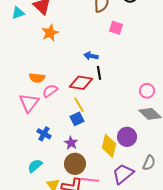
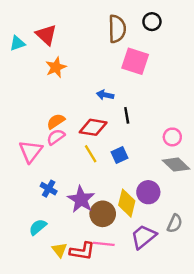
pink square: (116, 28) -> (135, 61), size x1.6
black line: (99, 73) -> (127, 115), moved
orange semicircle: (37, 78) -> (56, 121), moved, turned 140
blue square: (77, 119) -> (119, 155), moved
purple star: (71, 143) -> (81, 199), size x1.6
brown circle: (75, 164) -> (103, 214), moved

